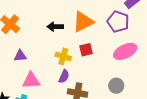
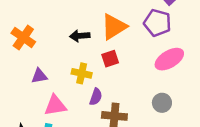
red square: (86, 50) -> (110, 59), moved
yellow cross: (63, 56) -> (82, 73), moved

